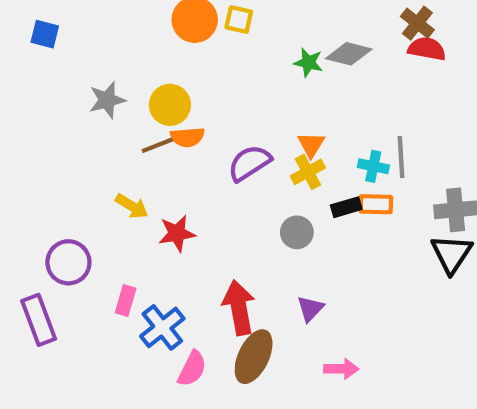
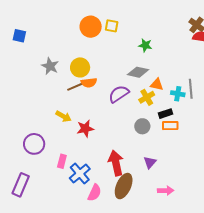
gray diamond: (349, 54) -> (138, 72), moved
gray star: (107, 100) -> (50, 66), turned -30
orange triangle: (311, 145) -> (157, 84), moved, turned -48
orange rectangle: (376, 204) -> (170, 126), moved
purple rectangle: (39, 320) -> (21, 185), moved, turned 45

